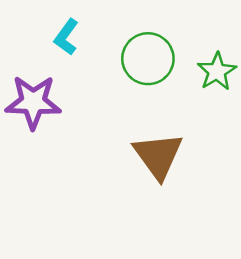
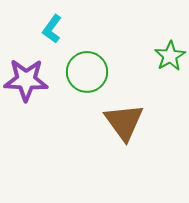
green circle: (148, 59) -> (87, 72), moved

